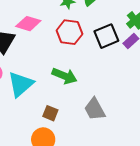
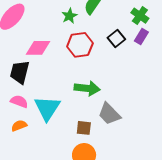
black square: (106, 36) -> (116, 38), size x0.7
gray trapezoid: (95, 109) -> (109, 114), moved

